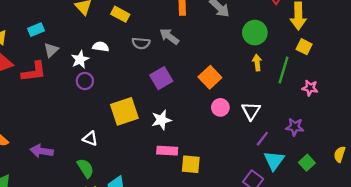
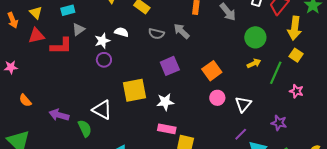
yellow arrow: (257, 63) -> (254, 63), turned 64
white triangle: (90, 139) -> (102, 110), size x1.5
purple line: (262, 139) -> (241, 134), moved
green semicircle: (85, 168) -> (85, 128), moved

